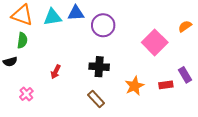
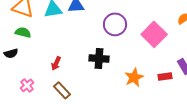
purple circle: (103, 25) -> (115, 24), moved
green semicircle: (22, 40) -> (23, 32), turned -84
brown rectangle: (96, 99) -> (62, 90), moved

